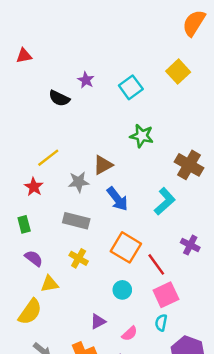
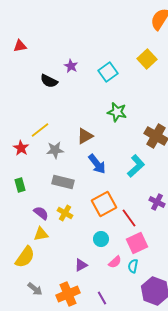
gray star: (79, 182) -> (55, 150), moved
red star: (34, 187) -> (21, 148), moved
orange square: (126, 247) -> (104, 204), turned 30
purple semicircle: (34, 258) -> (41, 213), moved
pink semicircle: (130, 334) -> (115, 262), moved

